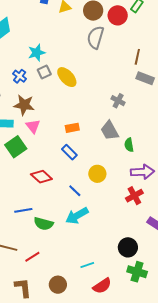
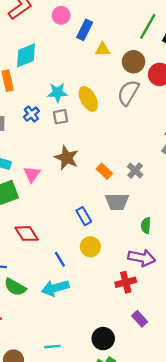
yellow ellipse: (67, 77) -> (88, 99), moved
brown star: (24, 105) -> (67, 158), moved
orange rectangle: (72, 128) -> (104, 171), moved, turned 40
gray trapezoid: (110, 131) -> (117, 202), turned -75
green semicircle: (129, 145) -> (146, 225), moved
blue rectangle: (69, 152) -> (84, 216), moved

